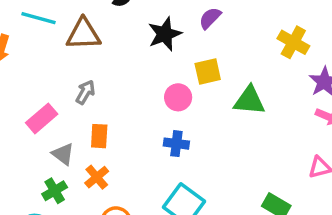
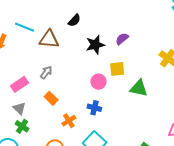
orange rectangle: (99, 136) -> (51, 98), turned -56
gray triangle: (63, 154) -> (19, 108), moved
orange cross: (97, 177) -> (69, 121), moved
green cross: (55, 191) -> (22, 126), turned -32

